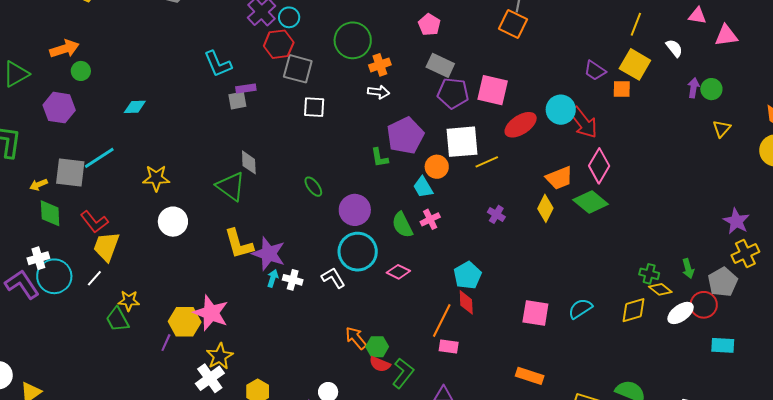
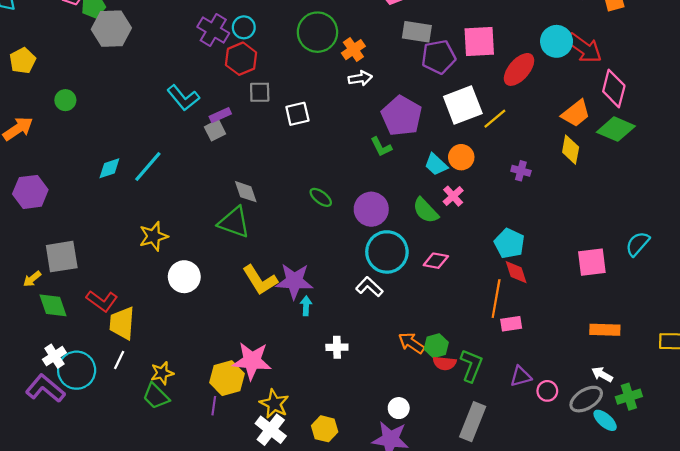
gray square: (298, 69) -> (260, 92), moved, size x0.7
green circle: (81, 71) -> (65, 100), moved
cyan line: (99, 158) -> (148, 166), moved
orange circle: (437, 167) -> (461, 157), moved
white cross: (293, 280) -> (337, 347), moved

